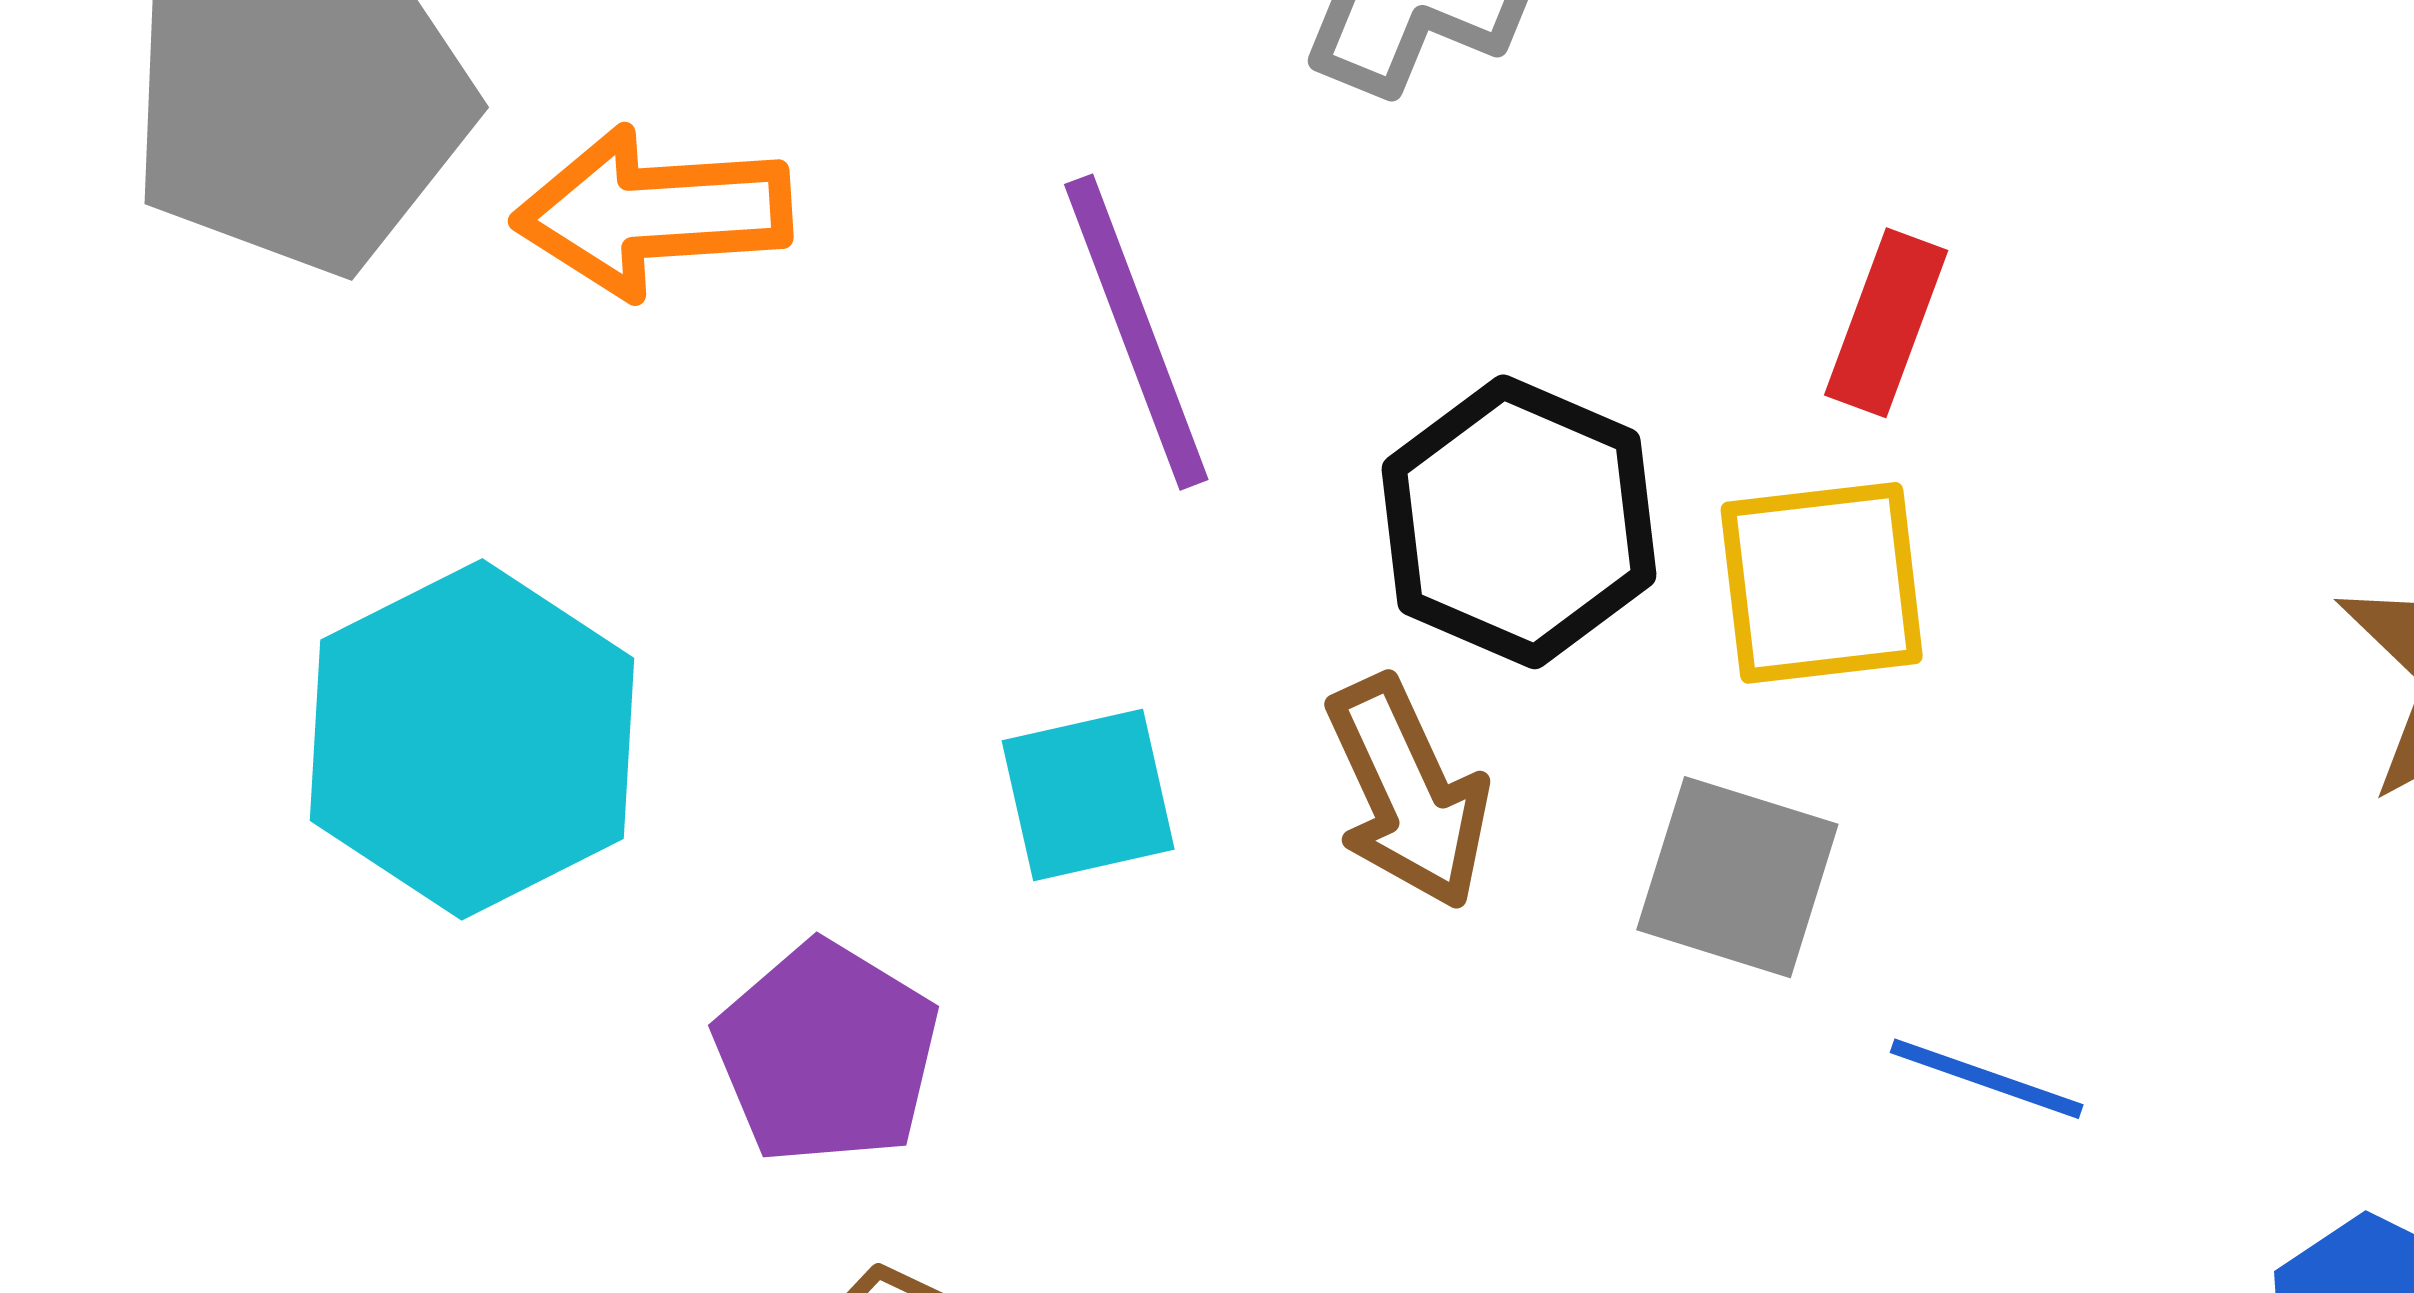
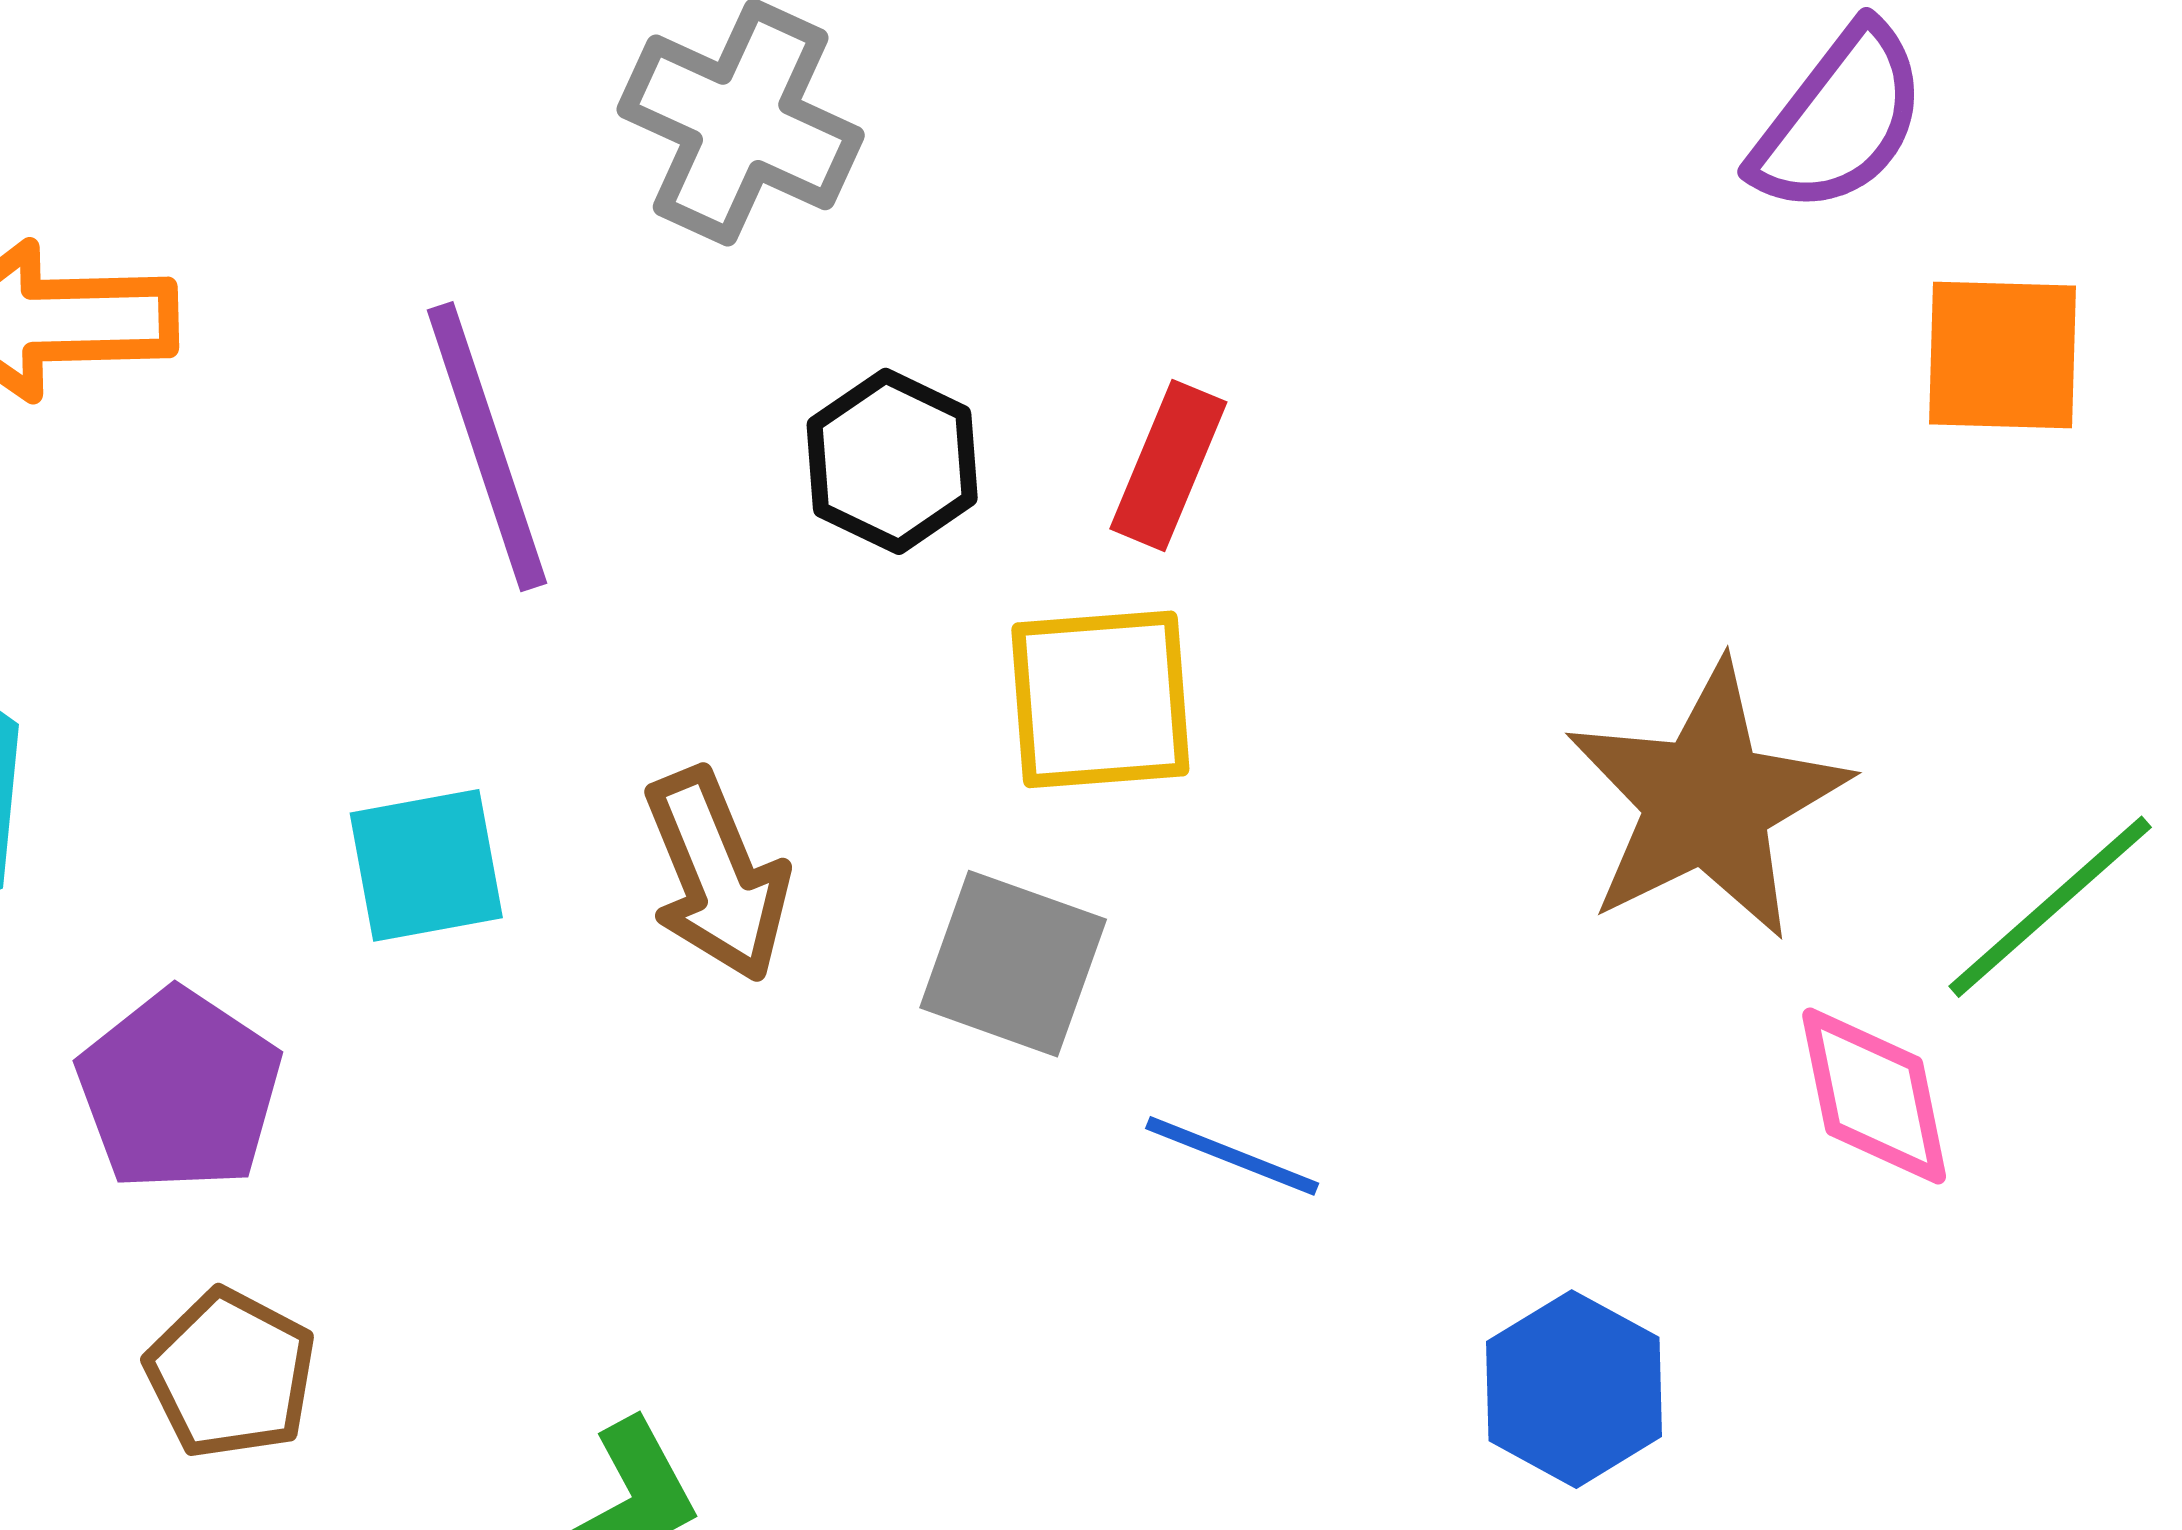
black hexagon: (1519, 522) -> (892, 461), moved, size x0.7

